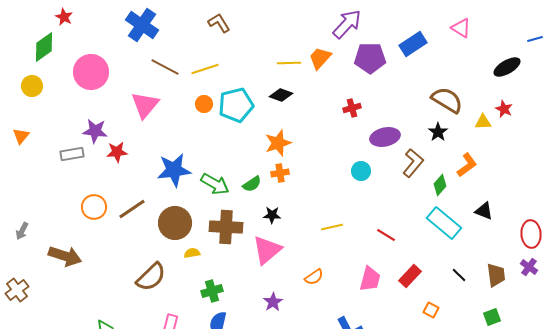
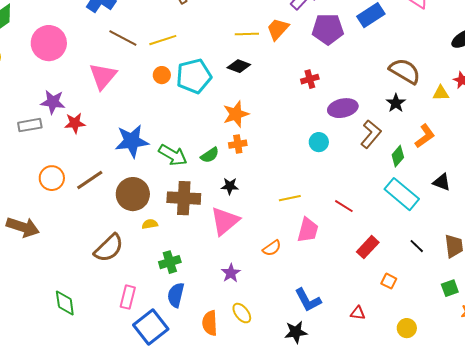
pink trapezoid: (370, 279) -> (308, 230), moved

